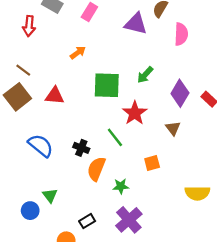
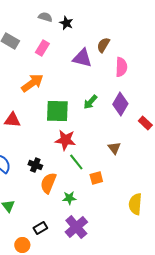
orange arrow: (78, 53) -> (32, 83), size x1.6
purple diamond: (180, 93) -> (120, 104), moved
red star: (135, 113) -> (65, 140), moved, turned -30
green line: (115, 137) -> (76, 162), moved
yellow semicircle: (197, 193) -> (135, 204), turned 95

